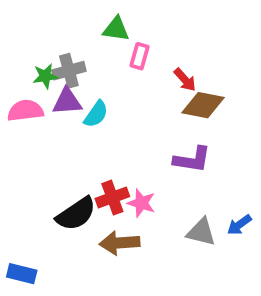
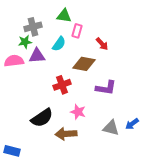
gray cross: (69, 71) -> (33, 27), moved
brown diamond: (203, 105) -> (84, 64), moved
cyan semicircle: (96, 114) -> (59, 44), moved
red cross: (112, 198) -> (62, 85), moved

